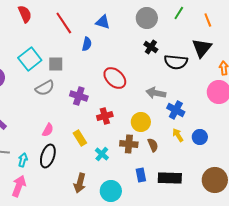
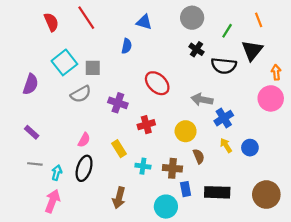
green line: (179, 13) -> (227, 31), moved
red semicircle: (25, 14) -> (51, 22), moved
red line: (64, 23) -> (86, 18), moved
blue cross: (176, 110) -> (224, 118), turned 30
brown cross: (129, 144) -> (172, 168), moved
cyan cross: (102, 154) -> (143, 166), turned -32
cyan circle: (111, 191) -> (166, 207), moved

